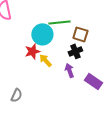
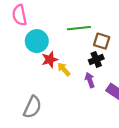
cyan circle: (42, 34) -> (37, 41), moved
gray semicircle: (16, 95) -> (32, 107), size x1.5

